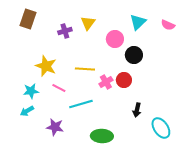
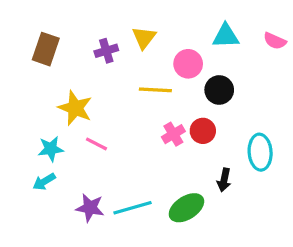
brown rectangle: (28, 19) -> (46, 49), moved
cyan triangle: (138, 22) -> (226, 36), turned 42
yellow line: (85, 69) -> (155, 90), moved
cyan line: (81, 104) -> (132, 208), moved
cyan ellipse: (161, 128) -> (260, 152), moved, turned 30
green ellipse: (102, 136) -> (186, 208), moved, turned -35

